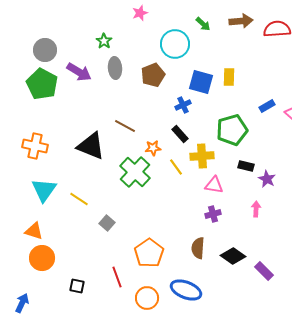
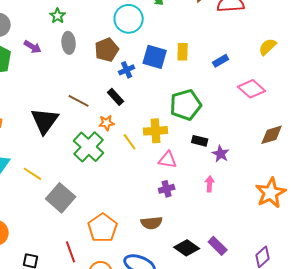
purple arrow: (79, 72) -> (33, 47), size x0.7
blue cross: (183, 105) -> (127, 70), moved
blue rectangle: (267, 106) -> (221, 61), moved
black rectangle: (180, 134) -> (116, 97), moved
black triangle: (91, 146) -> (45, 121), turned 44
gray square: (107, 223) -> (61, 198), size x1.8
brown semicircle: (198, 248) -> (152, 223), turned -100
black diamond: (233, 256) -> (187, 248), moved

